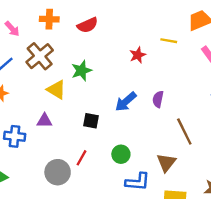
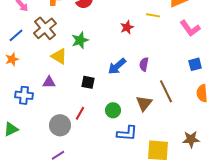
brown triangle: (166, 163) -> (144, 103), moved

